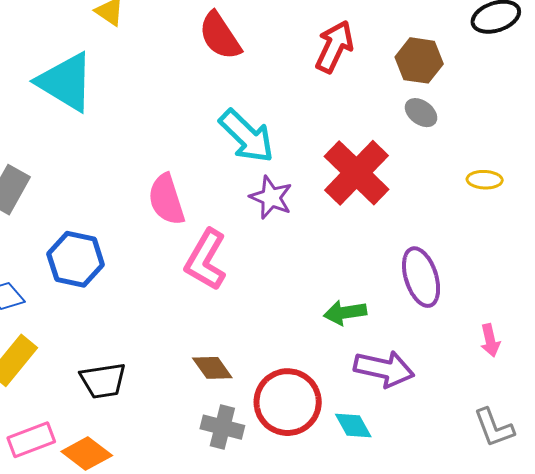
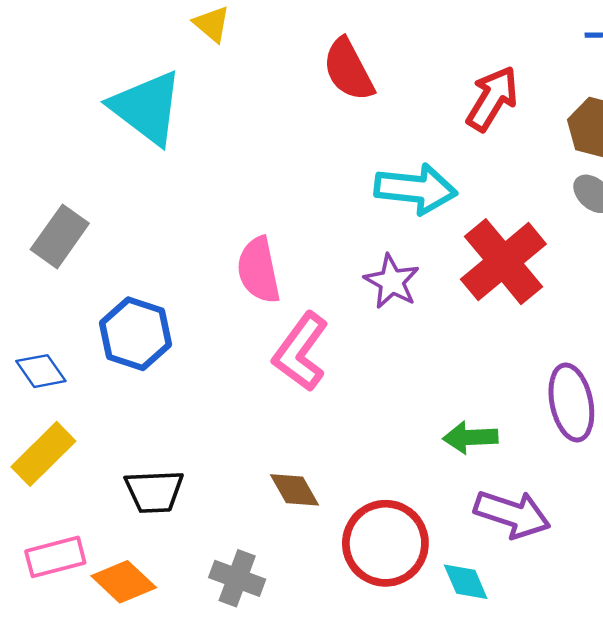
cyan arrow: (247, 136) -> (416, 189), moved, turned -44
gray cross: (222, 427) -> (237, 578), moved

